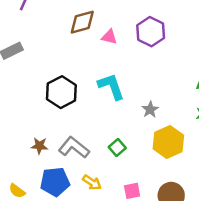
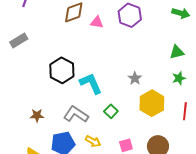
cyan L-shape: (111, 86) -> (91, 83), moved
brown star: (39, 146) -> (37, 115), moved

